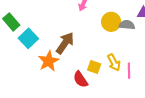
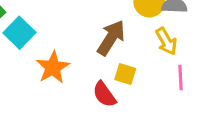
brown arrow: (65, 43) -> (111, 38), moved
yellow arrow: (114, 63) -> (166, 41), moved

